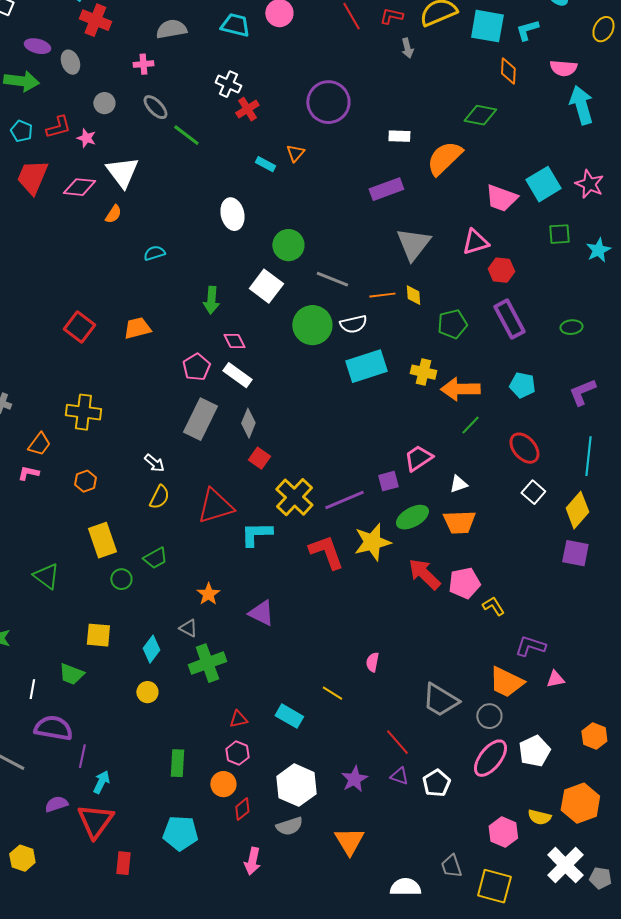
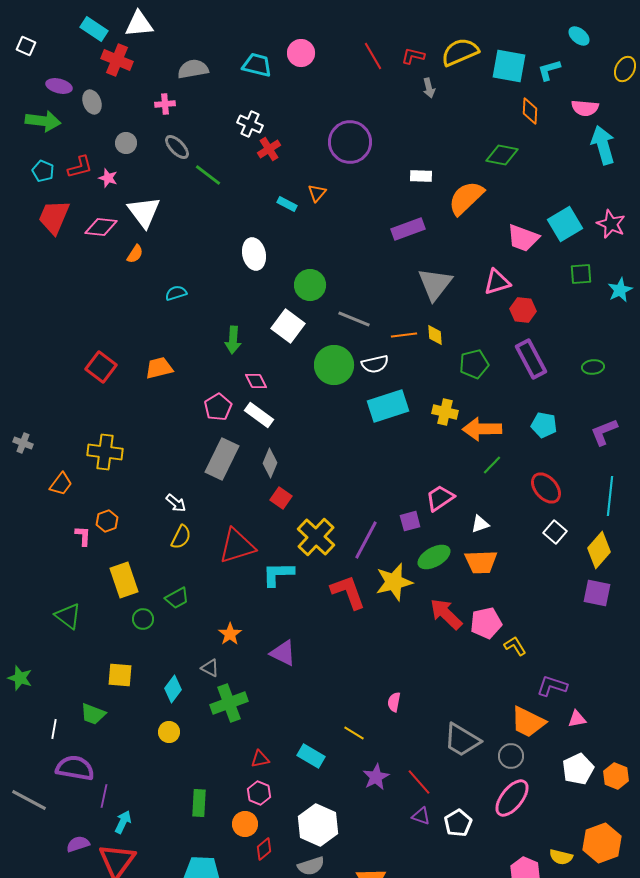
pink L-shape: (28, 473) -> (83, 536), moved, turned 80
purple line: (344, 500) -> (366, 540), turned -39
white pentagon: (534, 751) -> (578, 769), moved
purple star: (354, 779) -> (376, 777), moved

